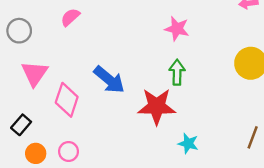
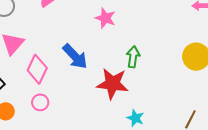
pink star: (177, 29) -> (105, 18), moved
pink circle: (69, 152) -> (40, 102), moved

